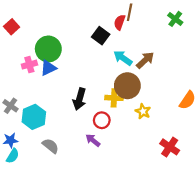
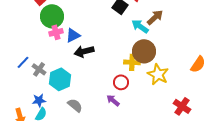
green circle: (48, 49) -> (52, 16), moved
brown arrow: (145, 60) -> (155, 17), moved
black arrow: (79, 99) -> (84, 51), moved, turned 60
yellow star: (143, 111) -> (158, 74), size x1.5

